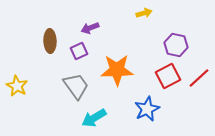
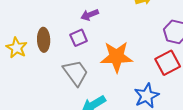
brown ellipse: (50, 41) -> (44, 40), moved
yellow star: (17, 86) -> (17, 48), moved

